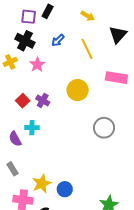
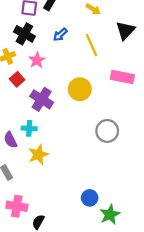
purple cross: (43, 100) -> (42, 99), size x1.5
red square: (23, 101) -> (17, 79), moved
yellow star: (42, 184) -> (38, 155), moved
blue circle: (65, 189) -> (90, 198), moved

